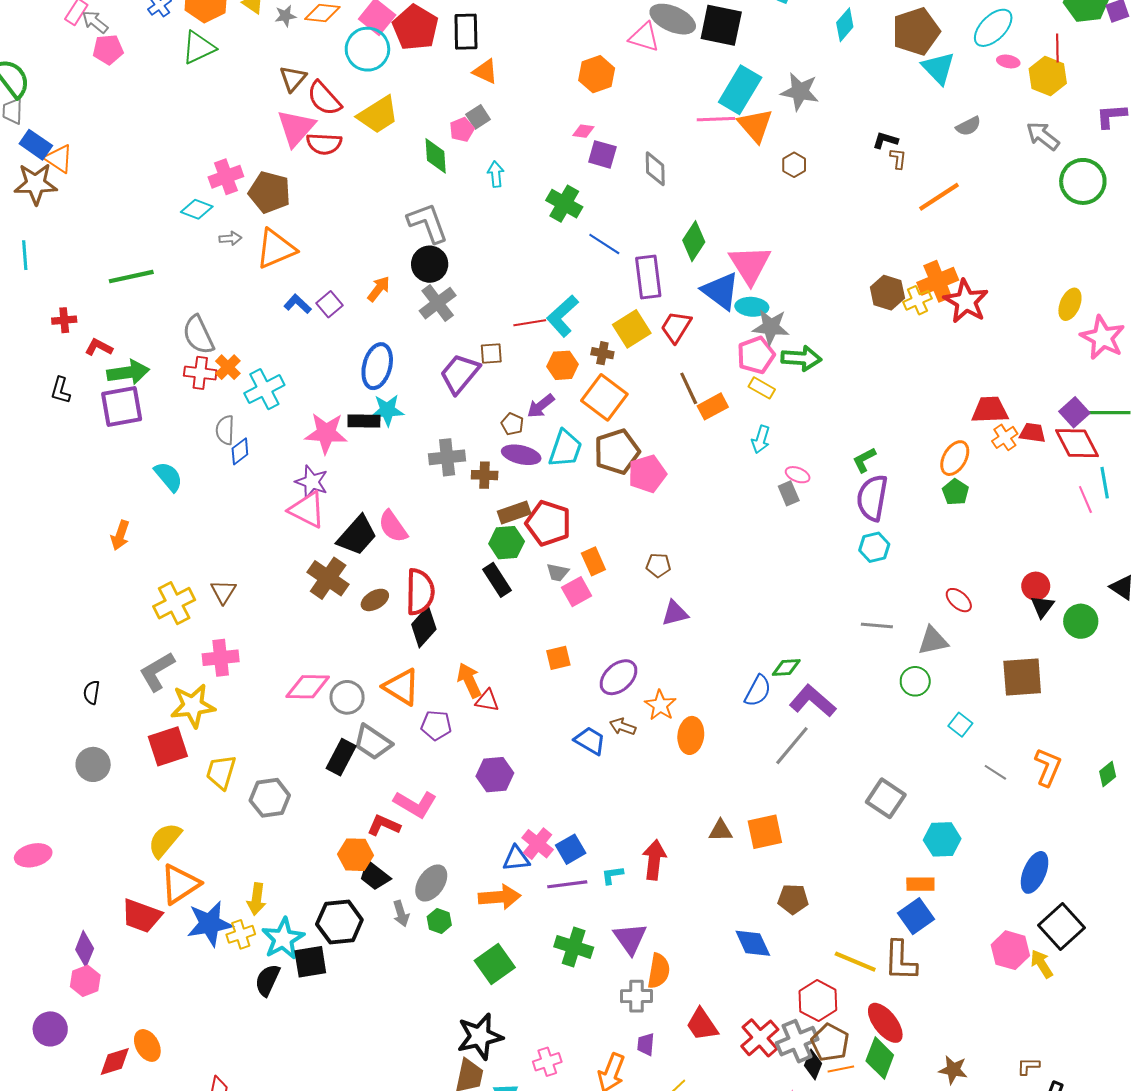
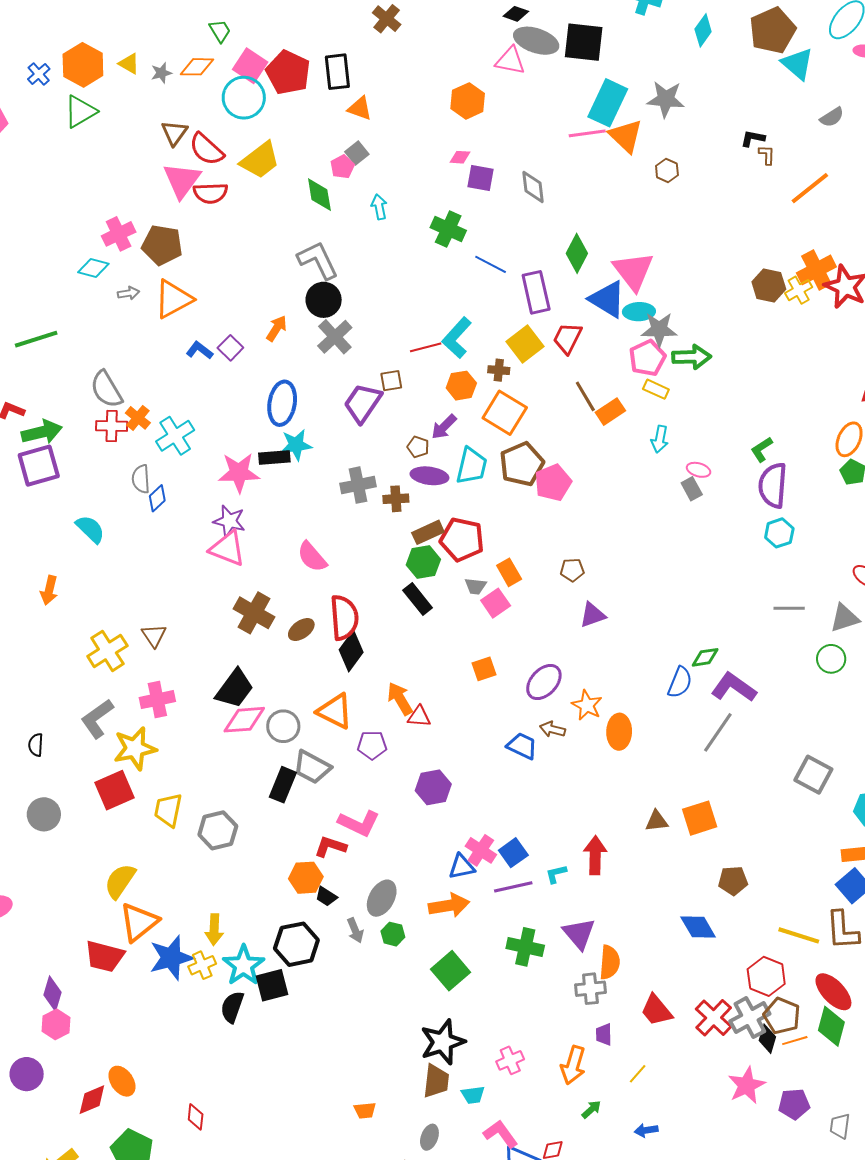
black trapezoid: (357, 535) -> (235, 689), moved
black trapezoid: (374, 876) -> (326, 896), size x0.7

